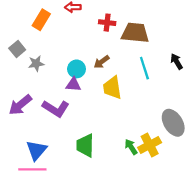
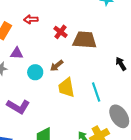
red cross: (107, 23) -> (60, 32), turned 32
cyan line: (144, 68) -> (96, 92), moved
purple triangle: (73, 84) -> (17, 53), moved

